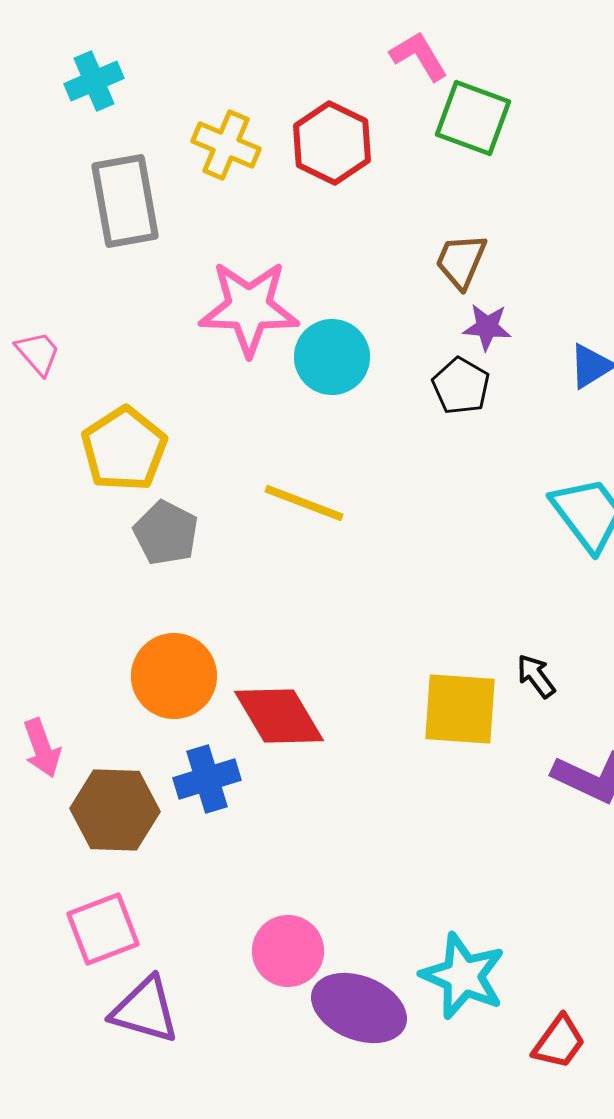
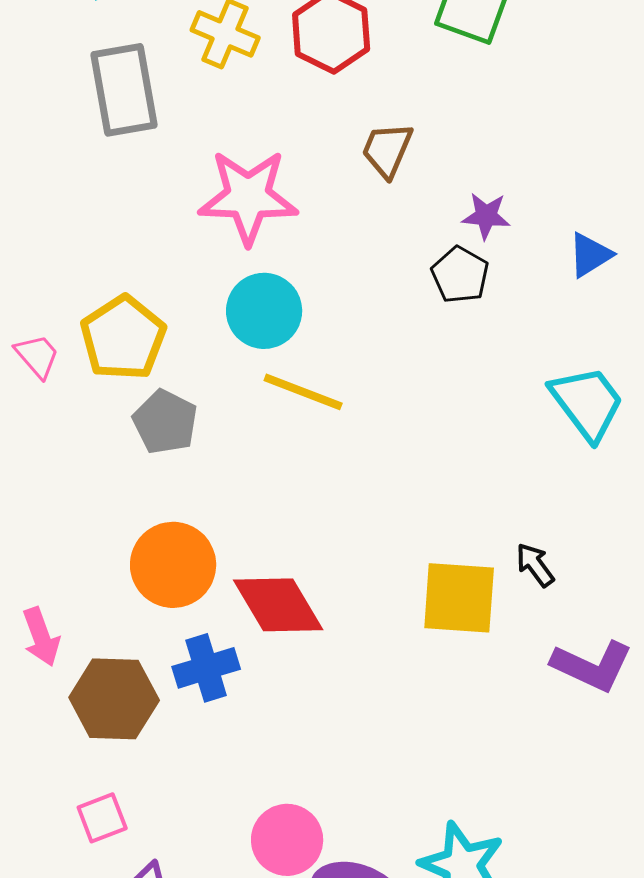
brown trapezoid: (461, 261) -> (387, 150), moved
pink trapezoid: (38, 353) -> (37, 356), moved
cyan circle: (332, 357) -> (264, 311), moved
pink square: (103, 929) -> (102, 818), size x0.7

